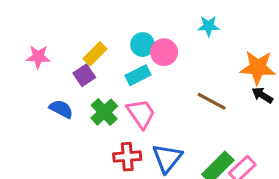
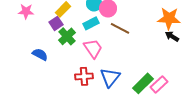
brown line: (212, 101) -> (120, 28), moved
blue semicircle: (61, 109) -> (40, 54), moved
green cross: (104, 112) -> (67, 36), moved

